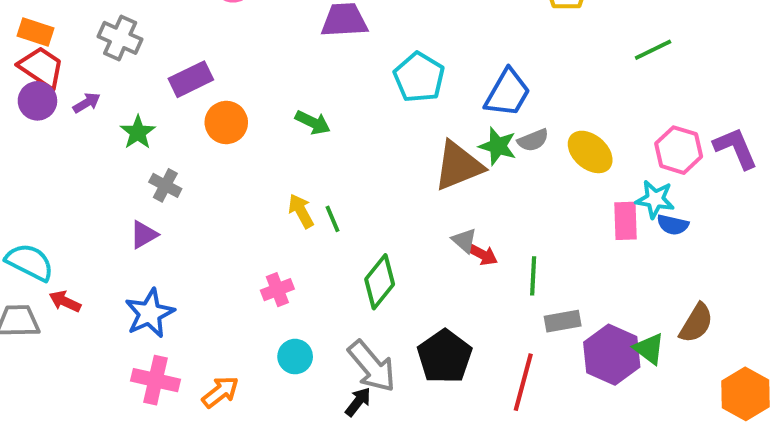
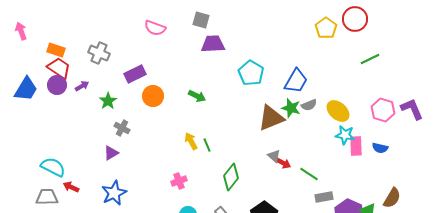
cyan star: (655, 199) -> (345, 135), moved
green line: (533, 276) -> (309, 174), turned -60

